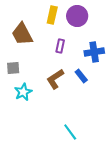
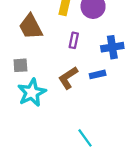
blue rectangle: (81, 76) -> (98, 74), turned -64
cyan star: (23, 92) -> (32, 93), size x1.4

